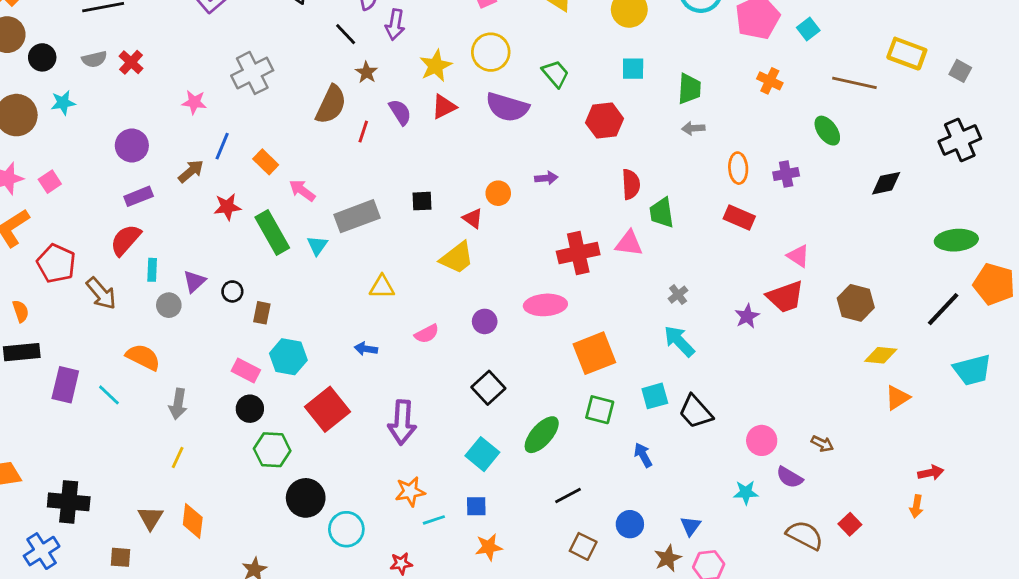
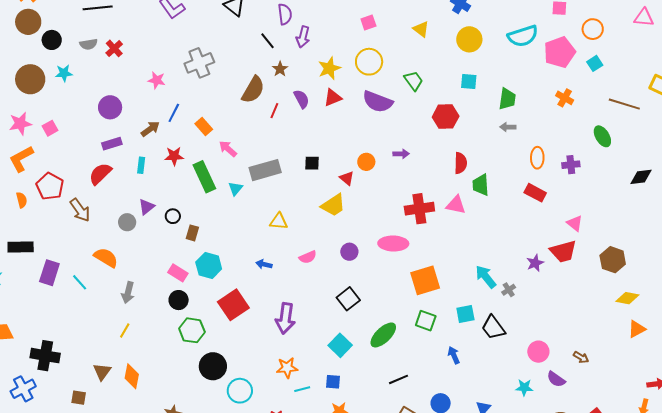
cyan rectangle: (152, 270) -> (141, 165), moved
gray cross: (678, 295) -> (509, 290), moved
orange semicircle: (21, 311) -> (22, 200), moved

